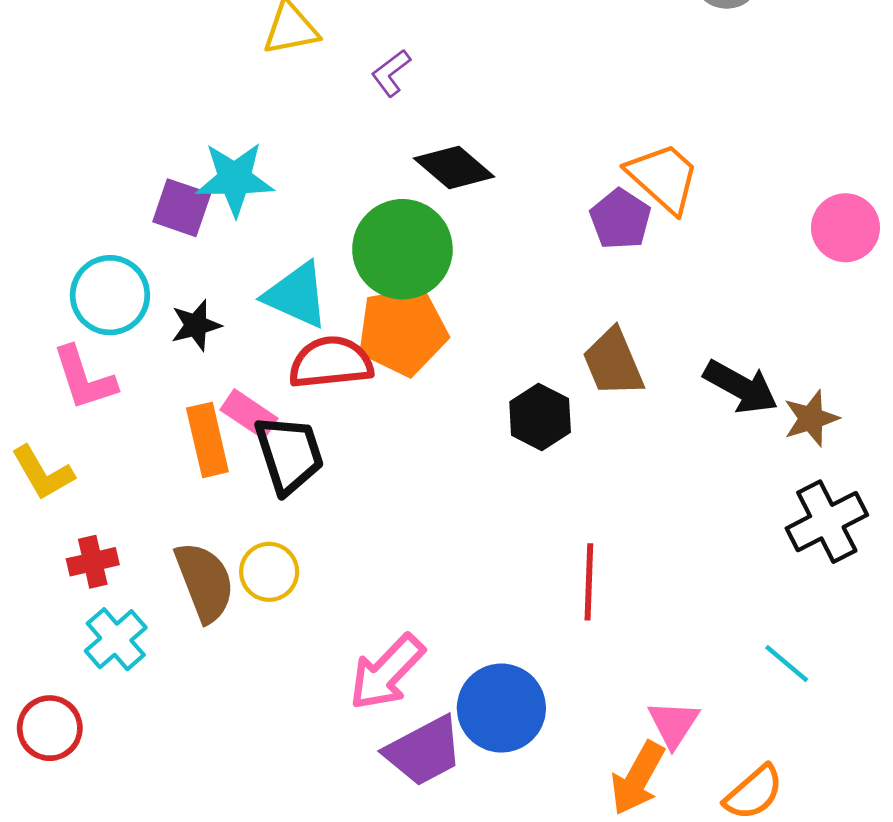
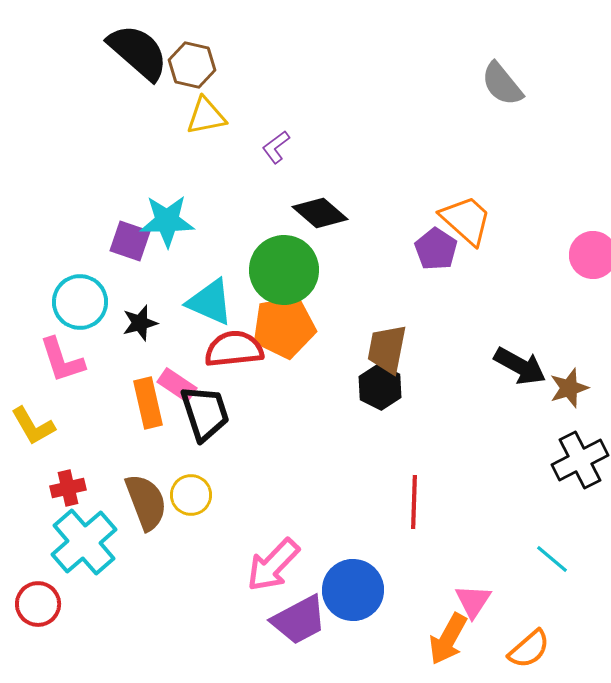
brown trapezoid: (613, 362) -> (387, 349), moved, turned 34
cyan cross: (116, 639) -> (84, 542), size x1.5

